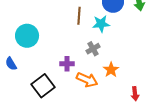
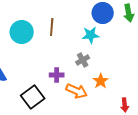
brown line: (79, 16) -> (52, 27), moved
cyan circle: (27, 36) -> (22, 32), moved

